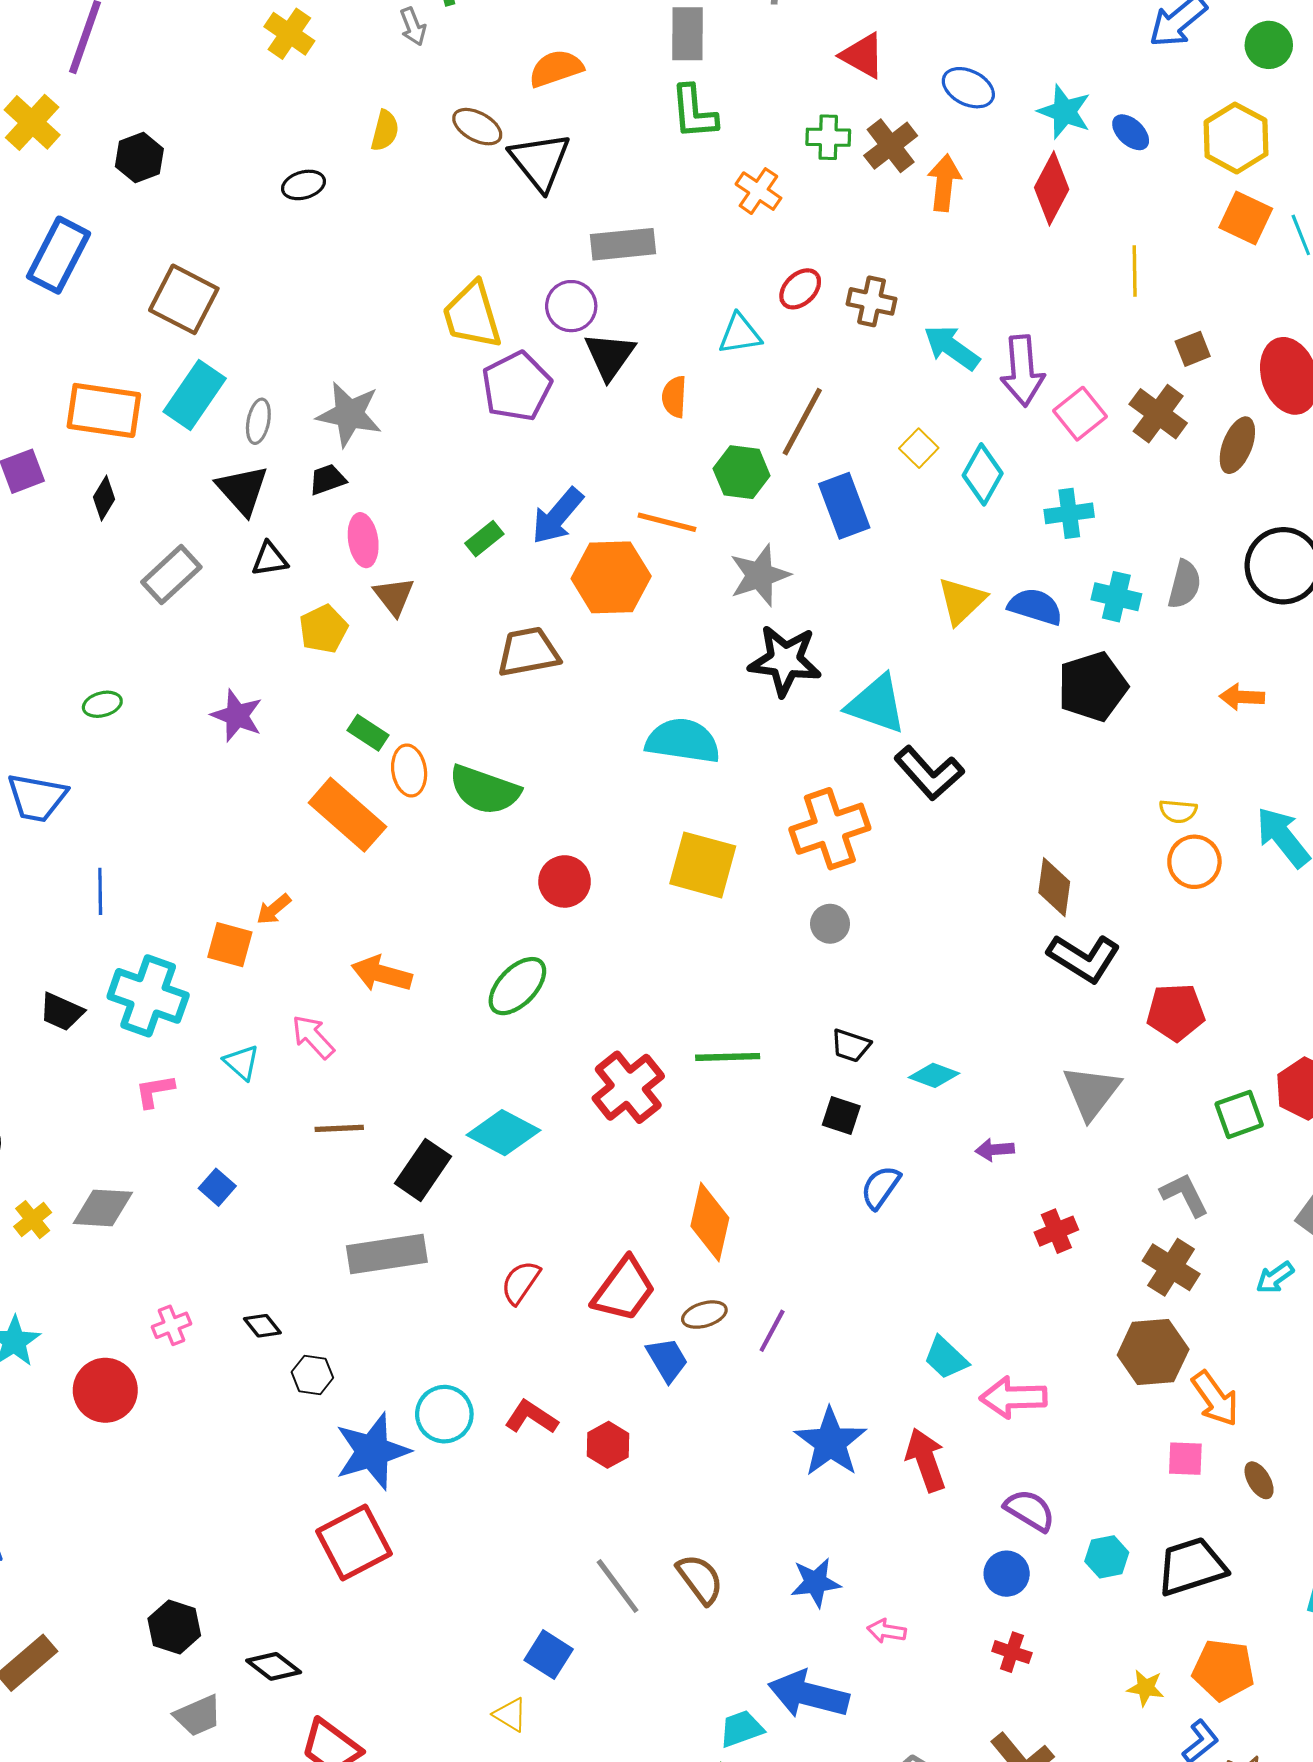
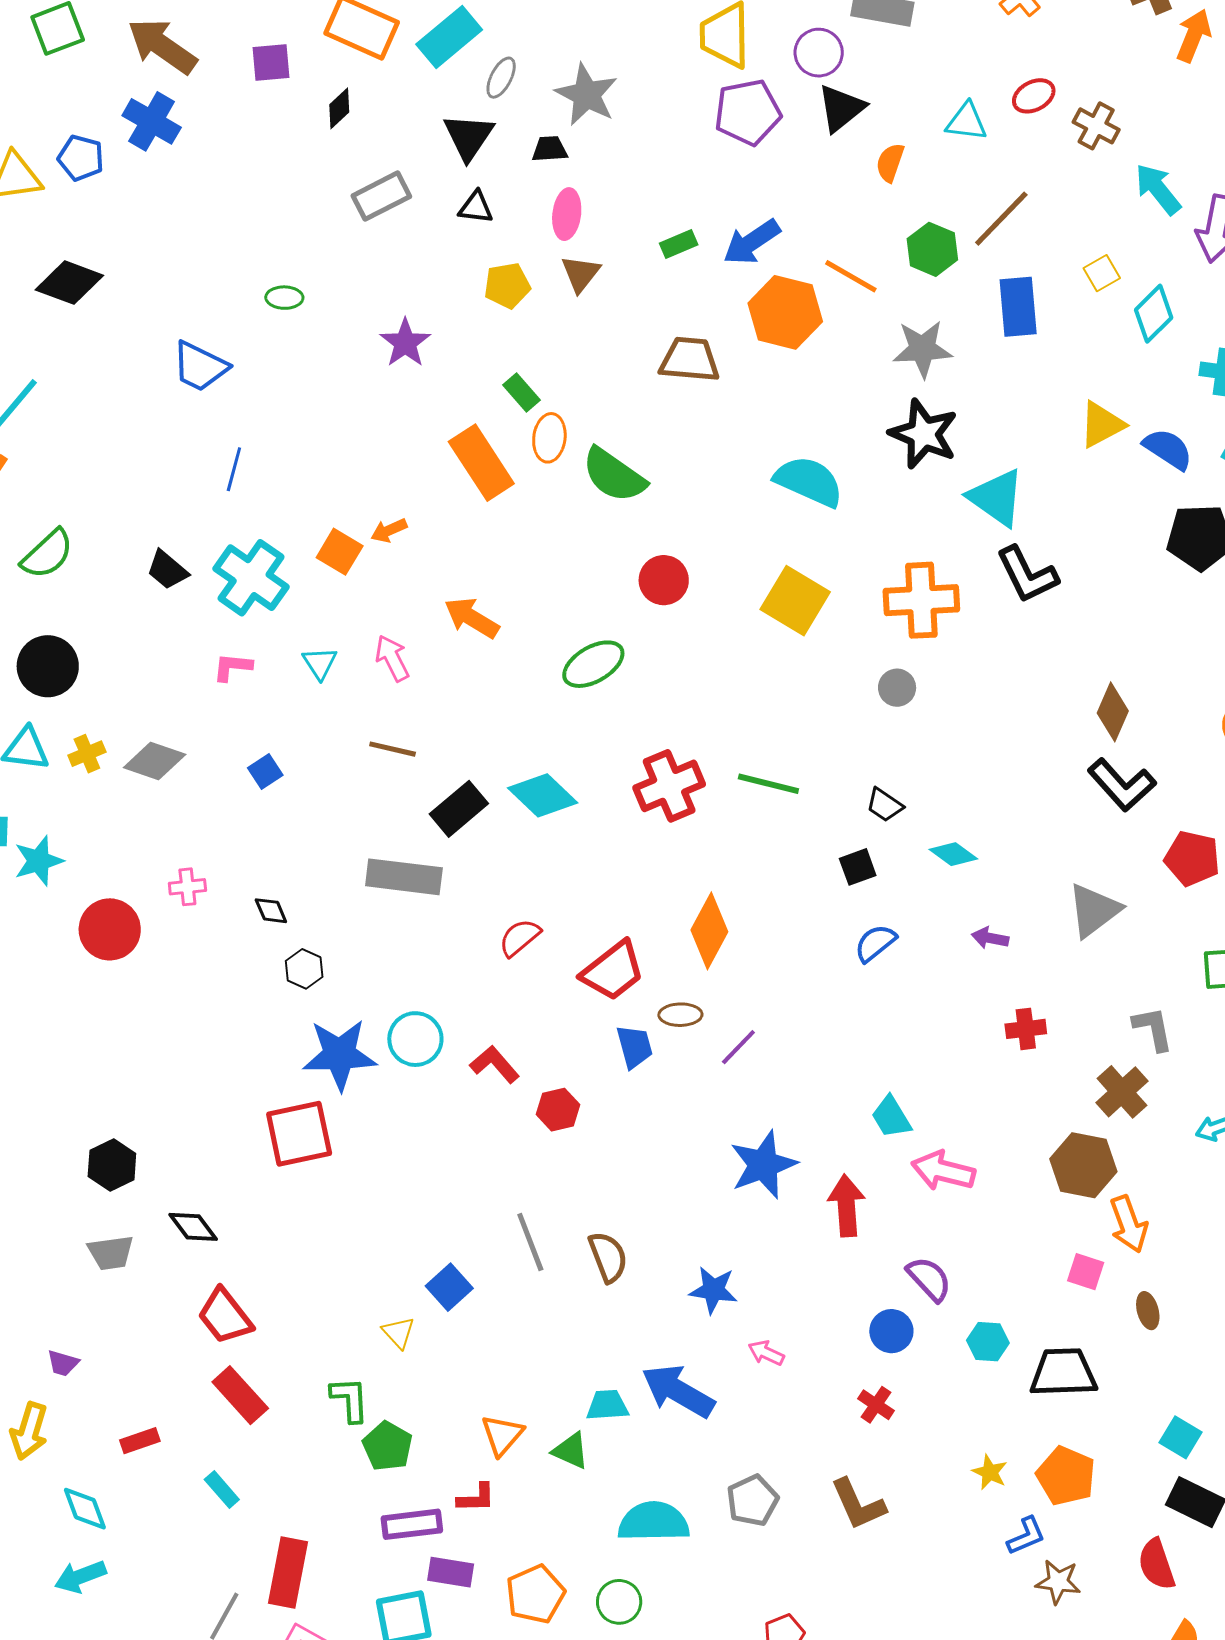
black square: (841, 1115) -> (858, 867), turned 36

